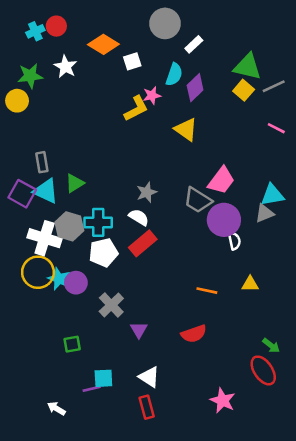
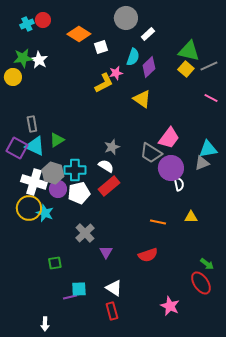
white star: (65, 67) -> (39, 60), moved
purple circle: (76, 283) -> (58, 189), moved
white arrow: (56, 408) -> (45, 324), moved, turned -120

